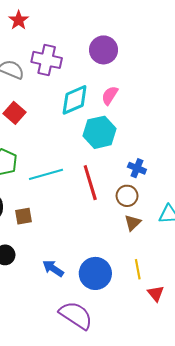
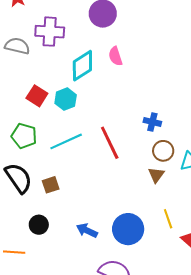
pink semicircle: (110, 95) -> (115, 56), turned -42
red square: (14, 113) -> (37, 96), moved
cyan hexagon: (100, 132) -> (66, 99), moved, size x0.7
brown circle: (127, 196) -> (163, 151), moved

